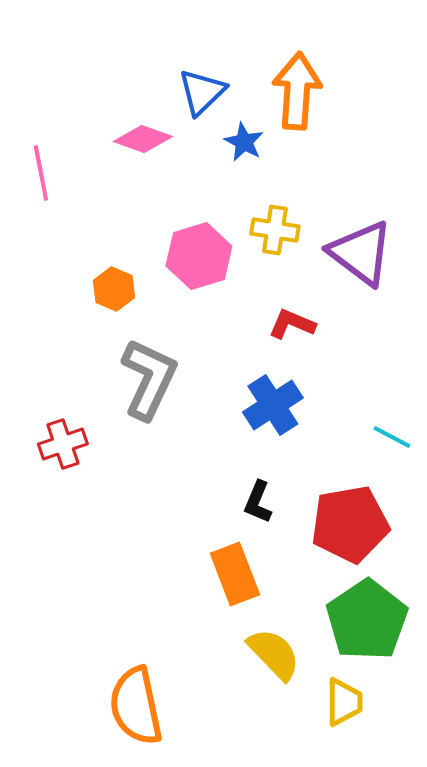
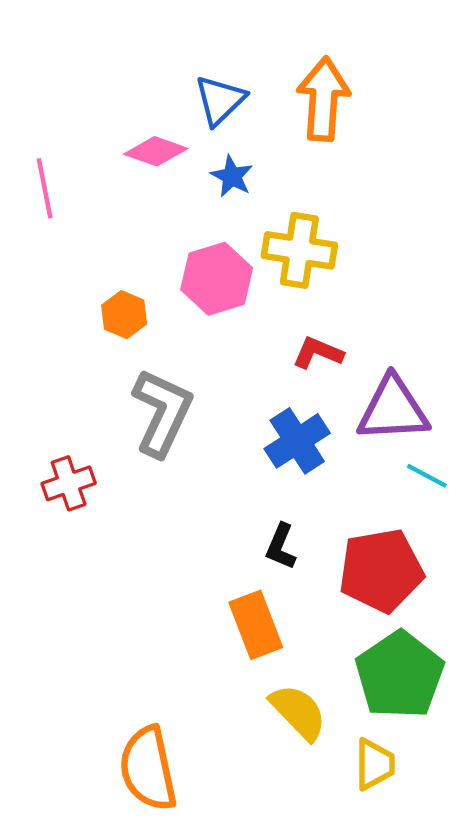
blue star: (244, 142) -> (232, 176), moved
yellow cross: (275, 230) -> (299, 250), size x1.4
purple triangle: (361, 253) -> (393, 409), moved, turned -40

